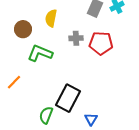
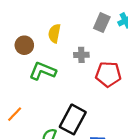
red pentagon: (101, 43) -> (108, 74), moved
orange line: (14, 82) -> (15, 114), moved

